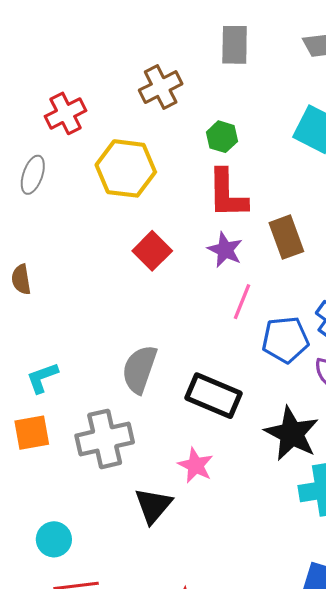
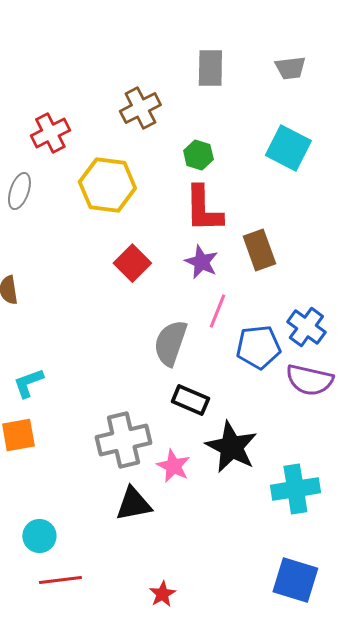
gray semicircle: (139, 369) -> (170, 343), moved
black rectangle: (213, 396) -> (190, 400), size x0.7
black star: (292, 434) -> (231, 447), moved
gray cross: (105, 439) -> (123, 440), moved
black triangle: (153, 506) -> (133, 504), turned 39

